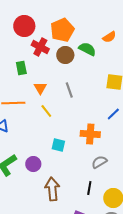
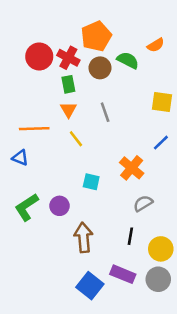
red circle: (24, 26) -> (39, 56), moved
green rectangle: (21, 68) -> (68, 84), moved
orange cross: (90, 134) -> (132, 168), turned 36

